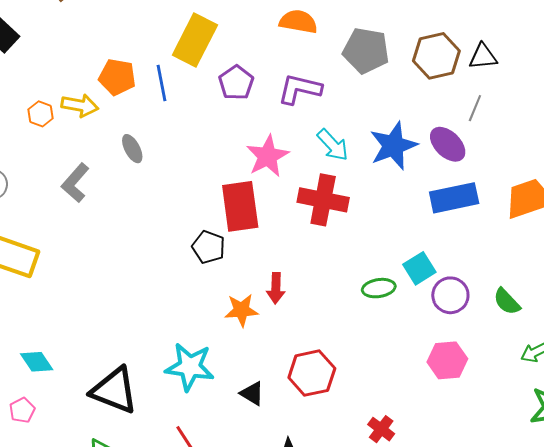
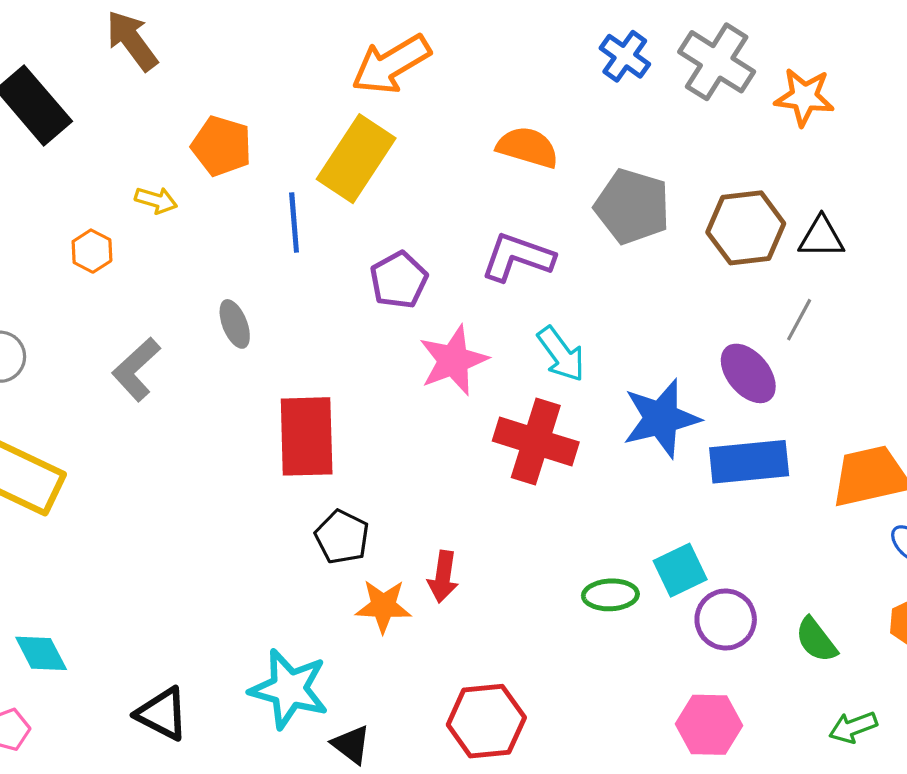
orange pentagon: (117, 77) -> (222, 146), moved
purple pentagon: (236, 83) -> (399, 280), moved
yellow arrow: (80, 105) -> (156, 200), moved, size x0.7
blue star: (393, 146) -> (661, 418), moved
red rectangle: (240, 206) -> (307, 436), moved
black pentagon: (208, 247) -> (342, 537), moved
black triangle: (114, 390) -> (162, 714), size x0.7
black triangle: (252, 393) -> (351, 744), moved

